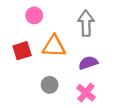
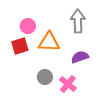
pink circle: (34, 15) -> (28, 26), moved
pink cross: (86, 93) -> (68, 84), moved

